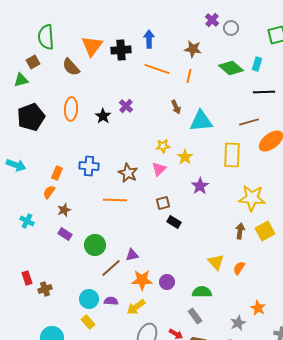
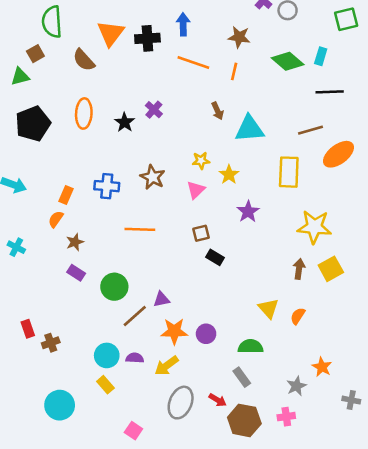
brown star: (128, 173) -> (153, 177), moved
cyan cross: (27, 221) -> (16, 247), moved

